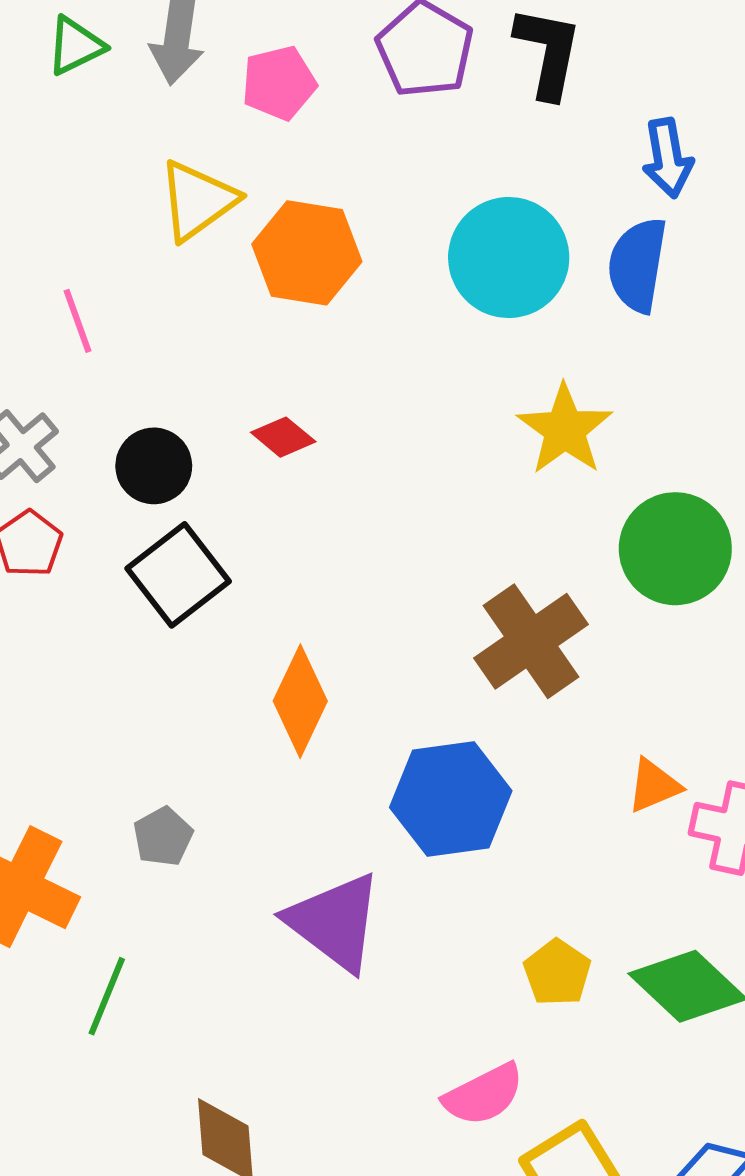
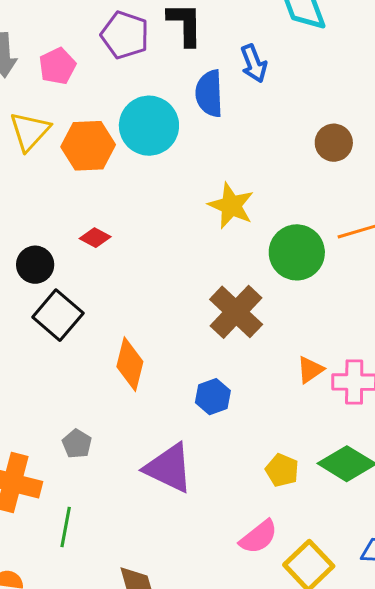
cyan circle: (509, 258) -> (149, 126), moved
blue semicircle: (638, 265) -> (209, 93), moved
blue hexagon: (451, 799) -> (213, 397), size x0.6

